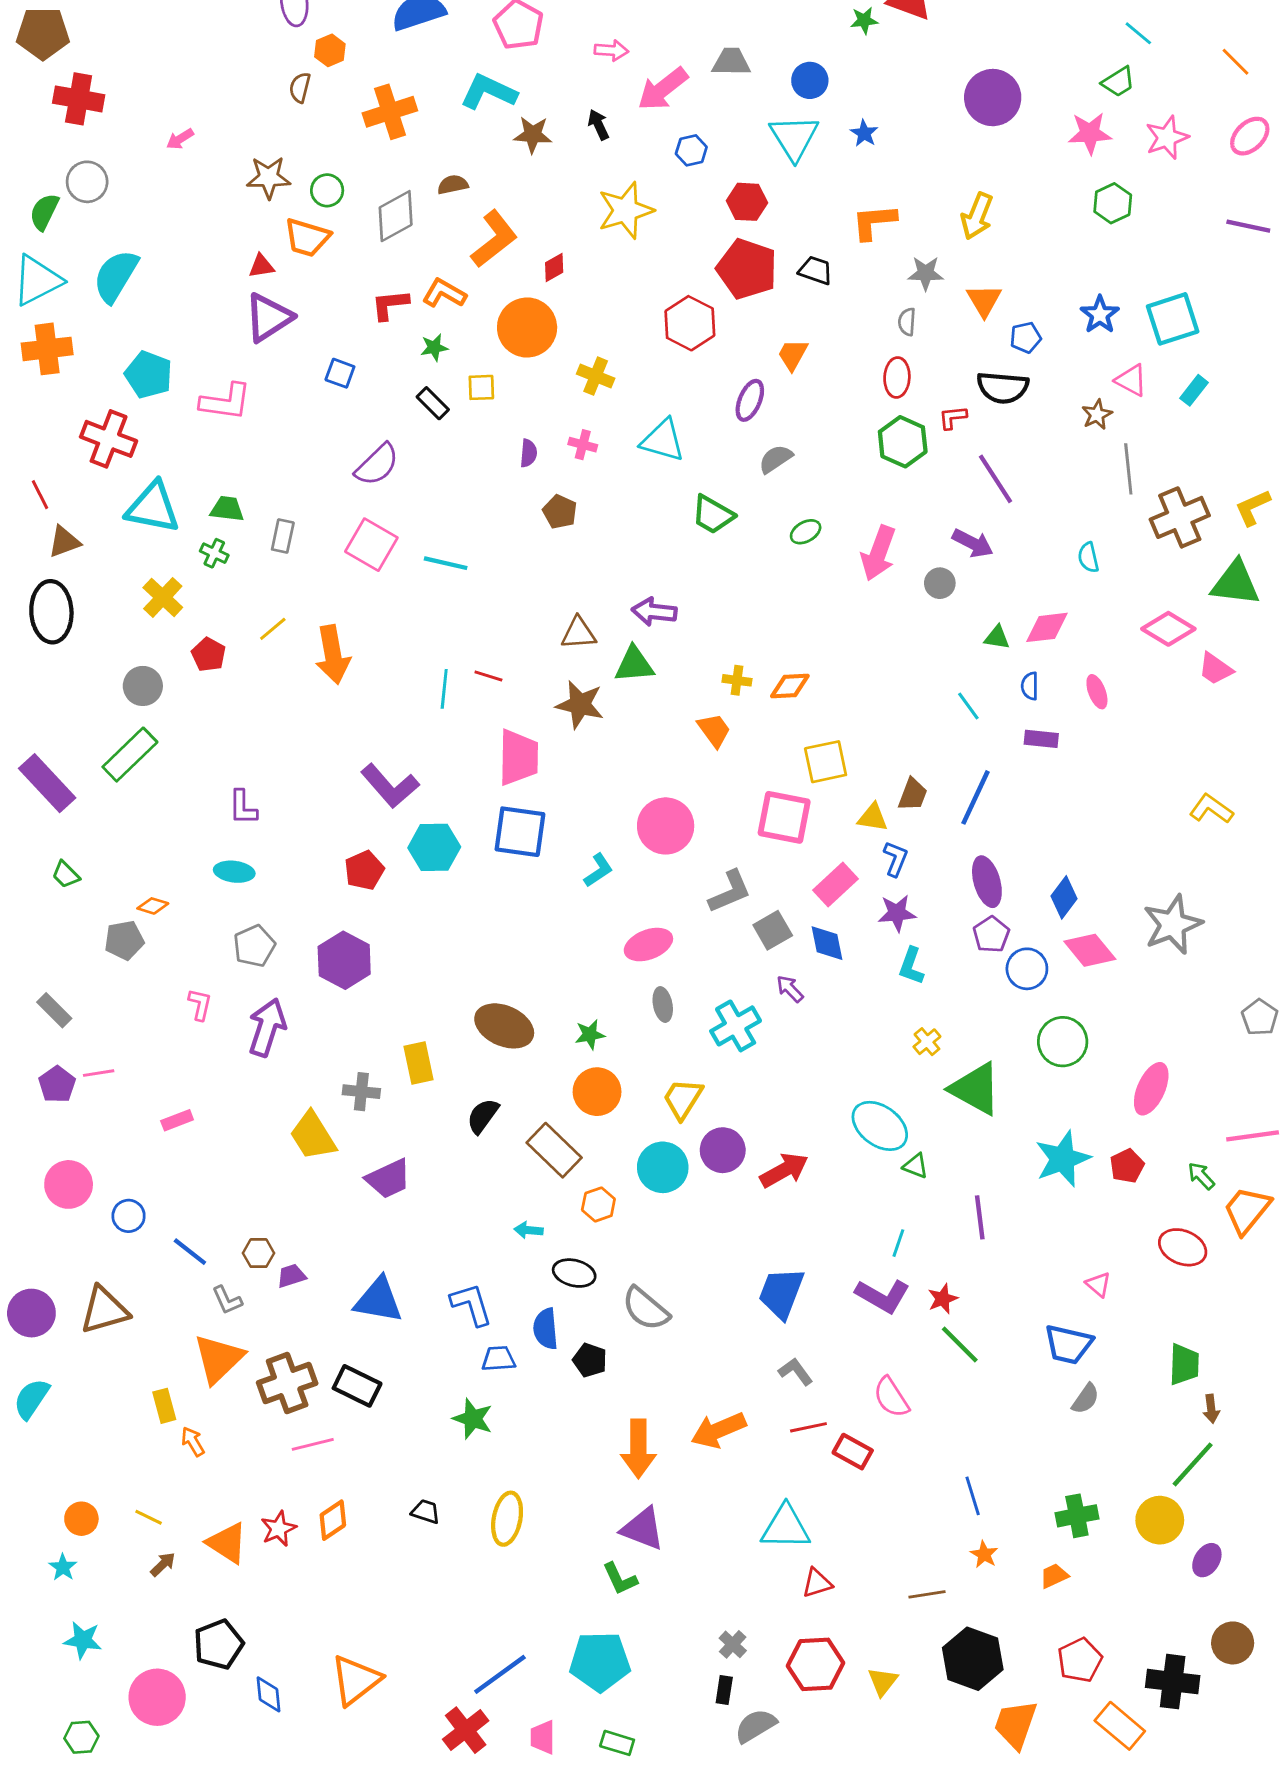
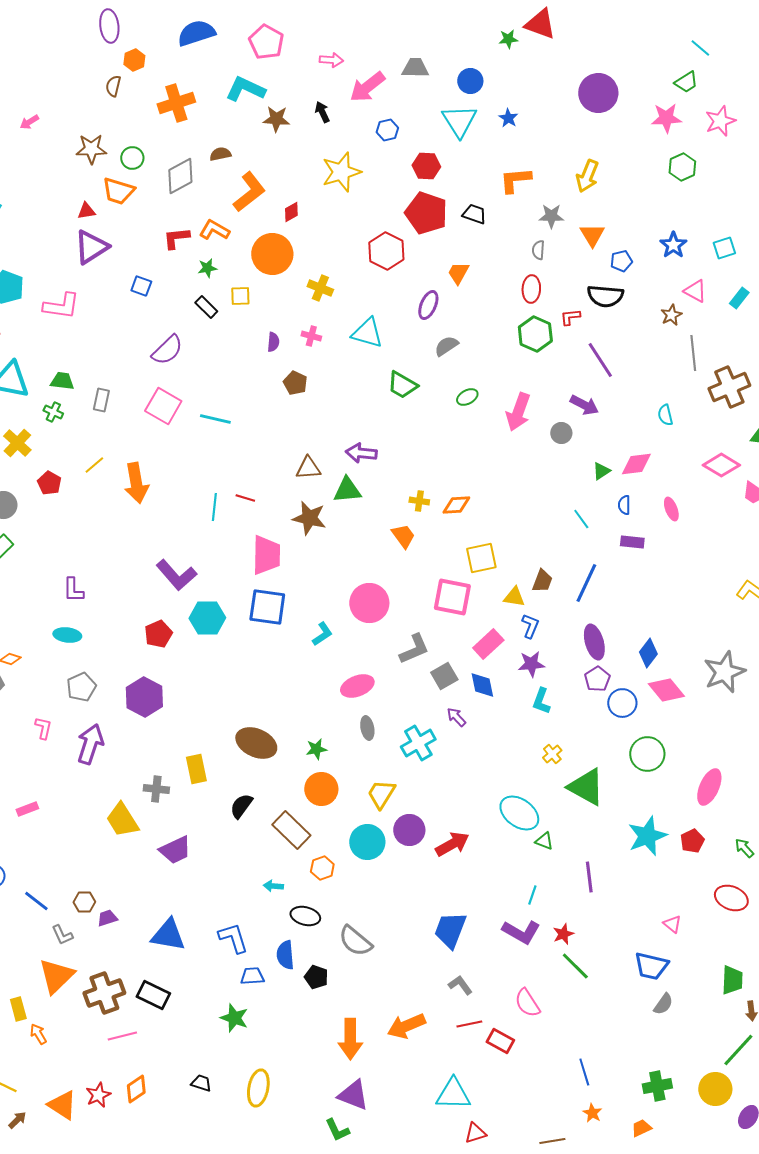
cyan square: (1173, 319) -> (724, 248), size x0.6
green triangle: (997, 637) -> (601, 471), turned -42

